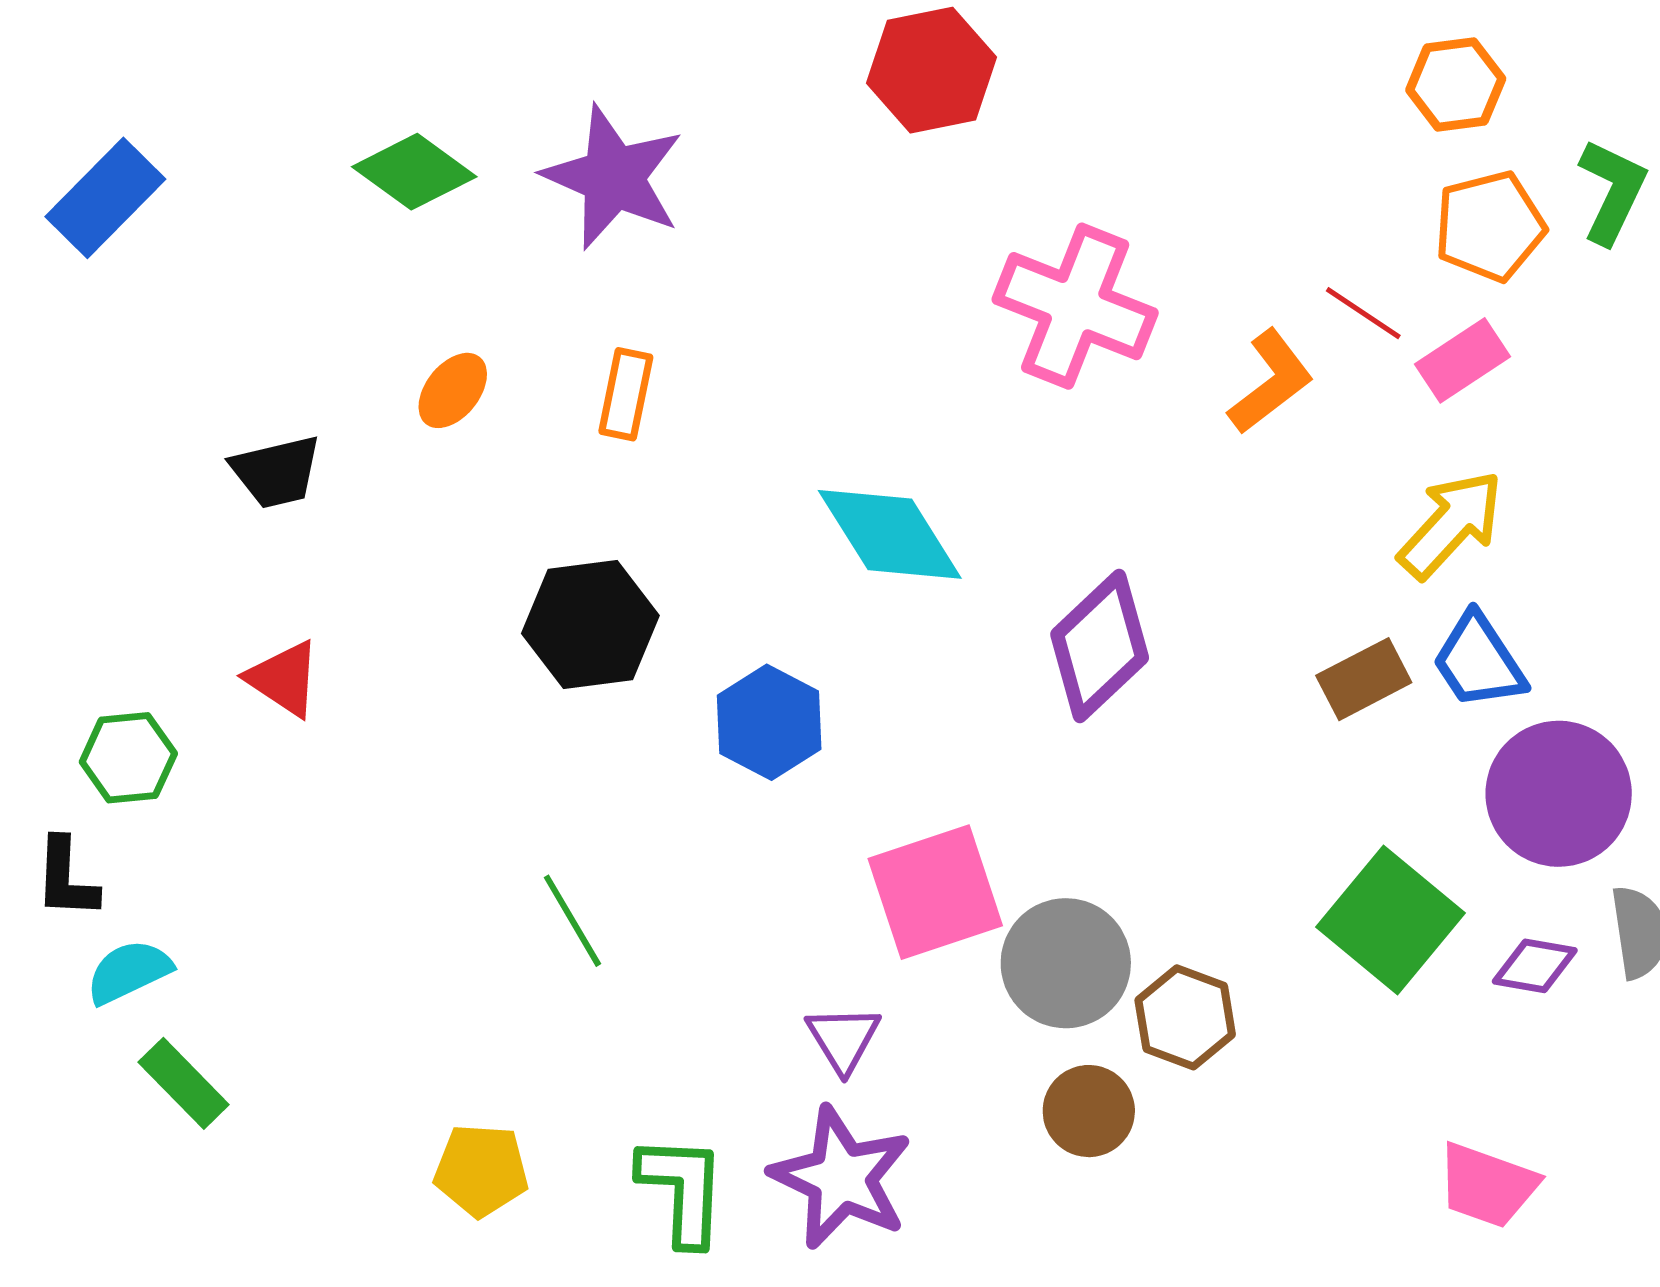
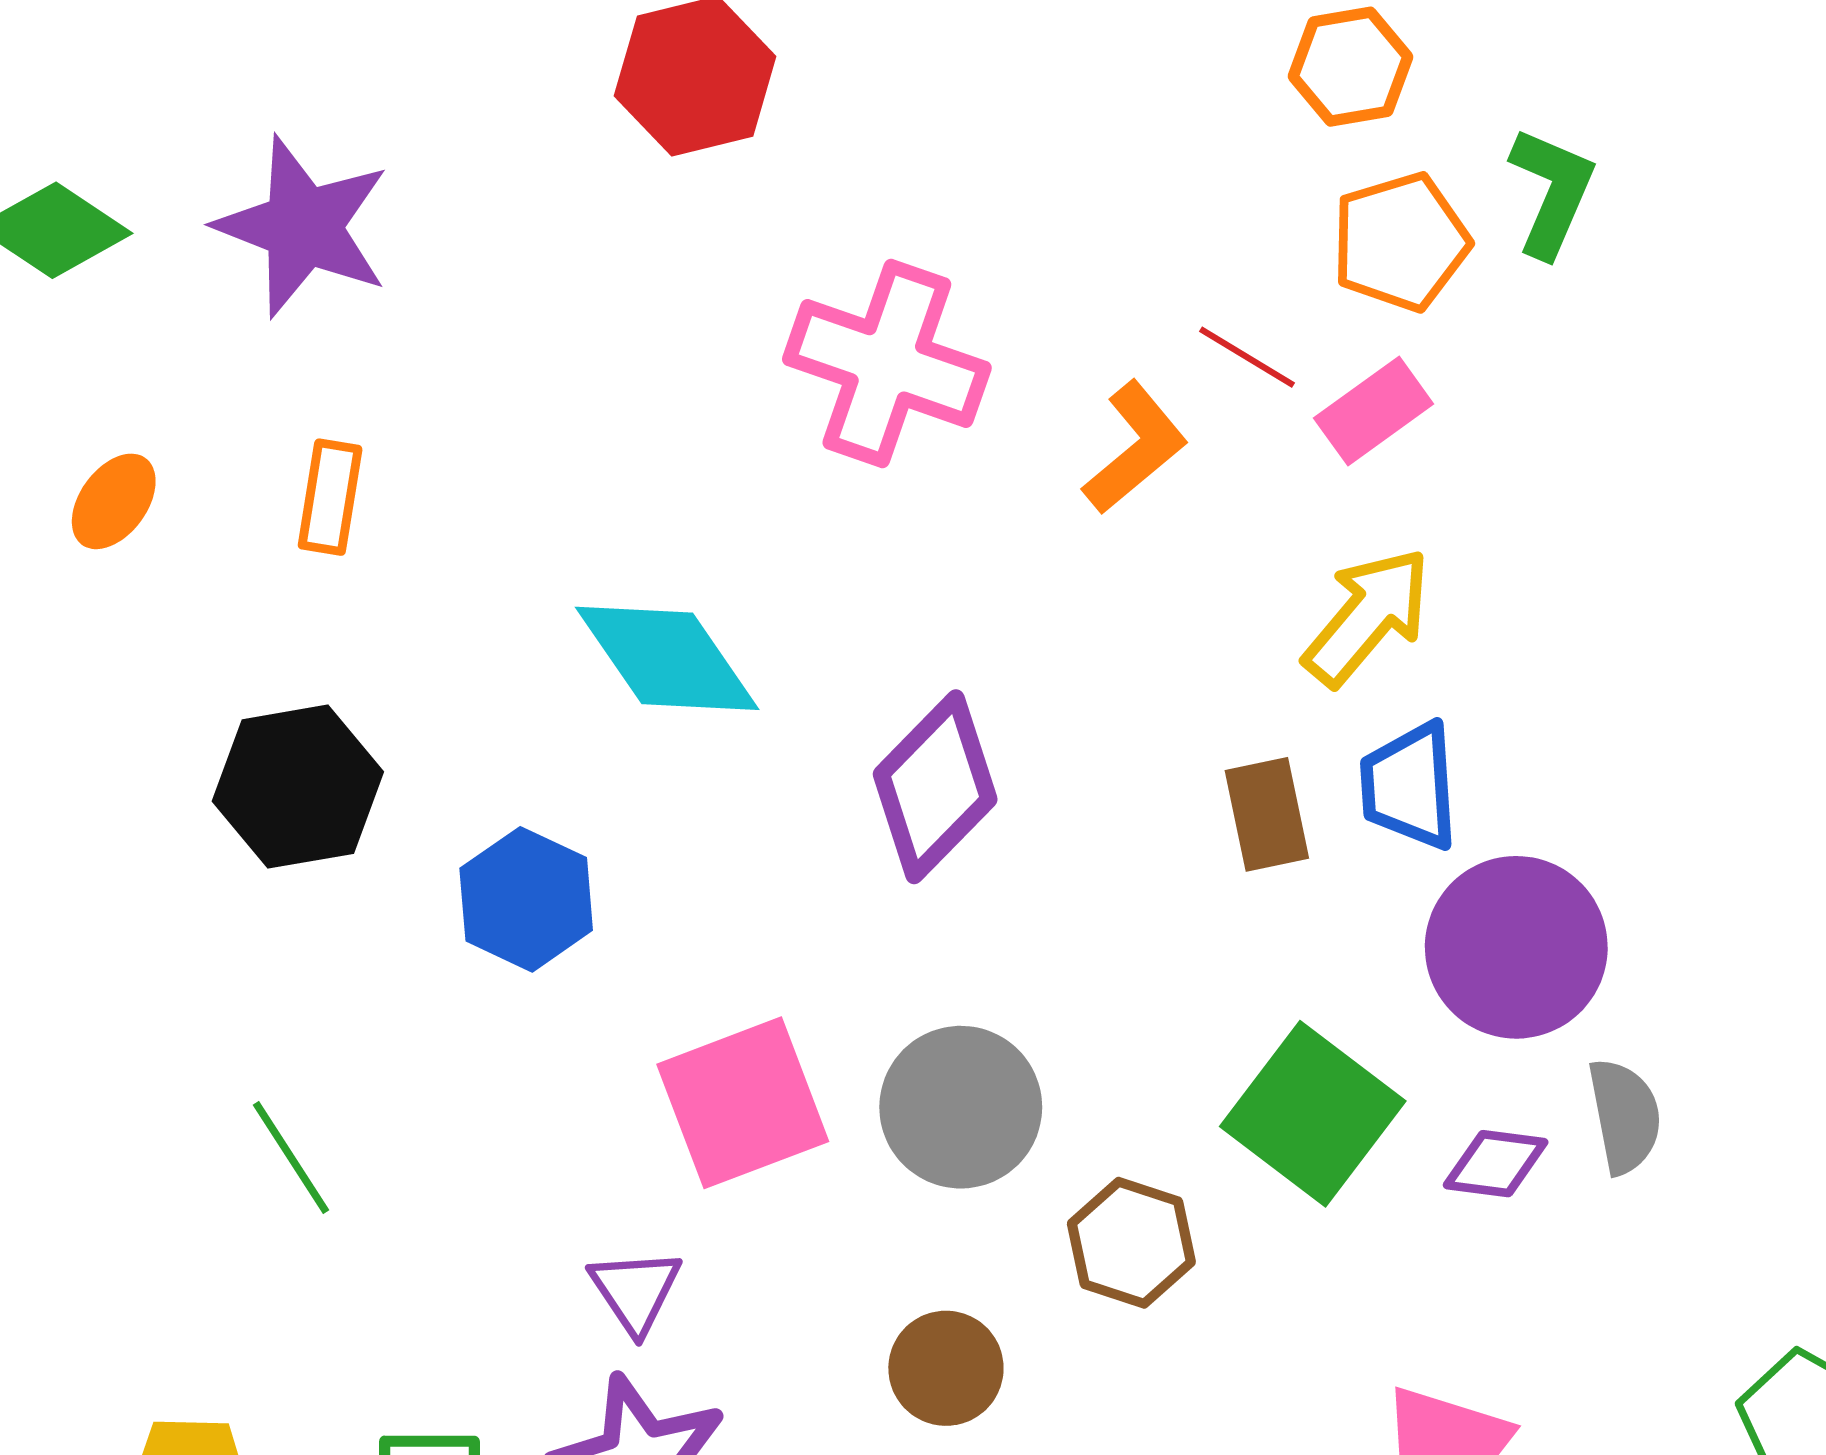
blue trapezoid: (1479, 661) -> (1409, 786), turned 32
brown rectangle: (1364, 679) -> (1267, 814), turned -72
gray circle: (1066, 963) -> (961, 1107), moved
brown hexagon: (1185, 1017) -> (1131, 1243), moved

